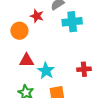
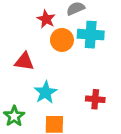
orange circle: (19, 31) -> (62, 40), moved
red triangle: (27, 60) -> (24, 61), moved

